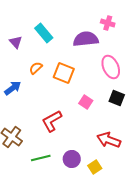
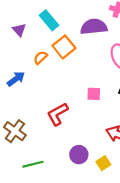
orange square: (64, 73) -> (64, 47), moved, turned 30
pink square: (86, 102) -> (94, 94), turned -32
green line: (41, 158) -> (33, 164), moved

